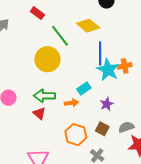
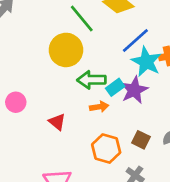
blue line: (100, 53) -> (135, 40), turned 50
green arrow: (44, 96) -> (91, 80), moved
purple star: (107, 104) -> (134, 90), moved, size x1.5

